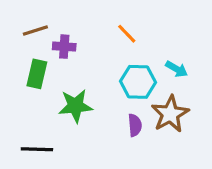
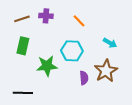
purple cross: (64, 47) -> (46, 16), moved
cyan hexagon: (138, 82) -> (72, 51), moved

